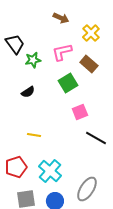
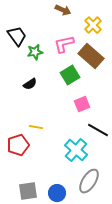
brown rectangle: (89, 64) -> (91, 56), size x1.4
red pentagon: (16, 167) -> (18, 145), moved
cyan cross: (50, 171) -> (76, 150), moved

